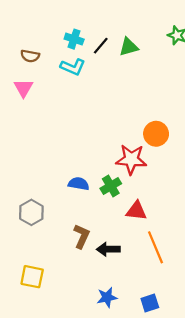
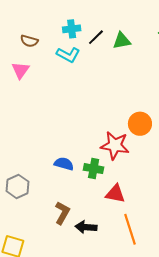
cyan cross: (74, 39) -> (72, 29), turned -30
green cross: (111, 186) -> (94, 169), turned 36

